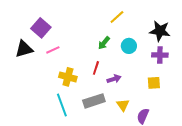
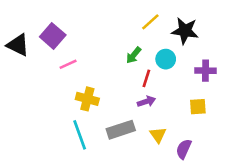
black star: (160, 31) -> (185, 31), moved
black triangle: (24, 49) -> (18, 45), moved, turned 42
red line: (96, 68) -> (146, 78), moved

